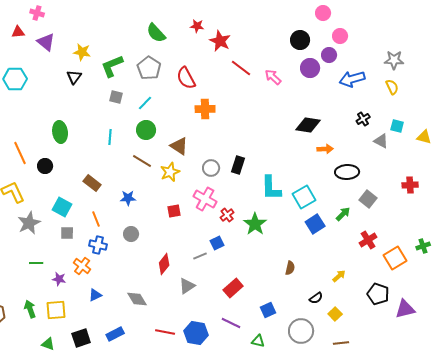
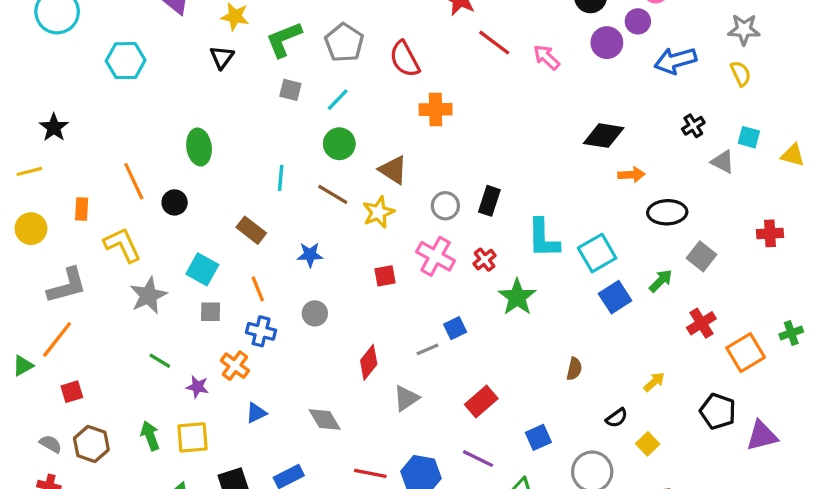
cyan line: (110, 137) -> (281, 178), moved
red cross: (227, 215) -> (485, 260), moved
green line: (36, 263) -> (160, 361), turned 32

